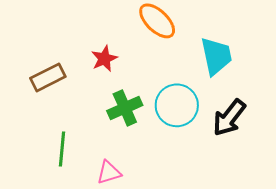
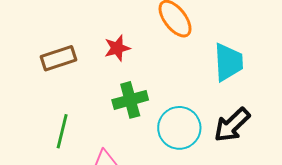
cyan circle: (177, 105) -> (179, 128), moved

